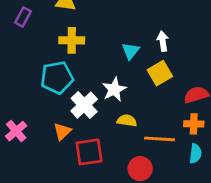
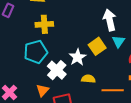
white arrow: (163, 41) -> (110, 20), size x1.5
cyan triangle: (131, 51) -> (118, 41), moved
yellow square: (160, 73) -> (97, 46), moved

